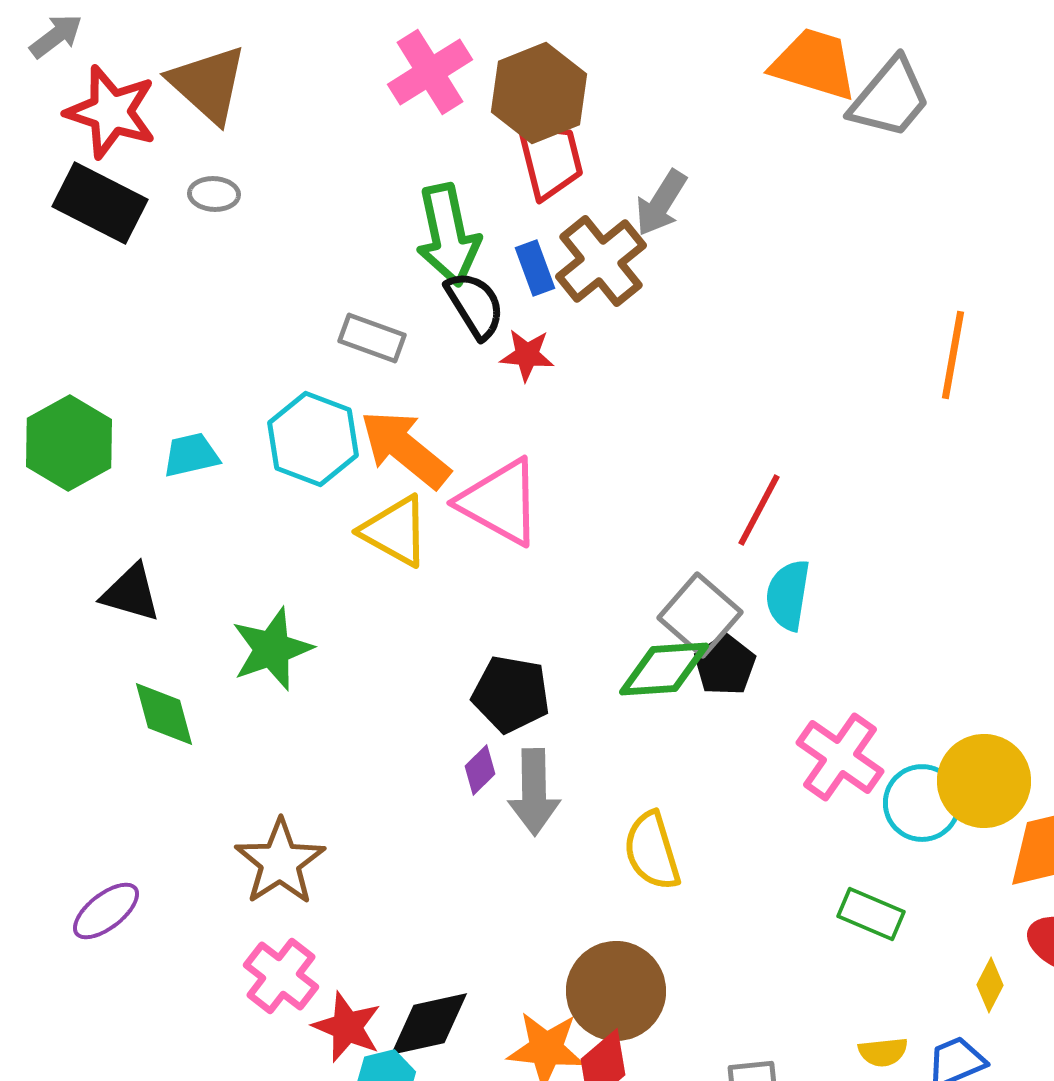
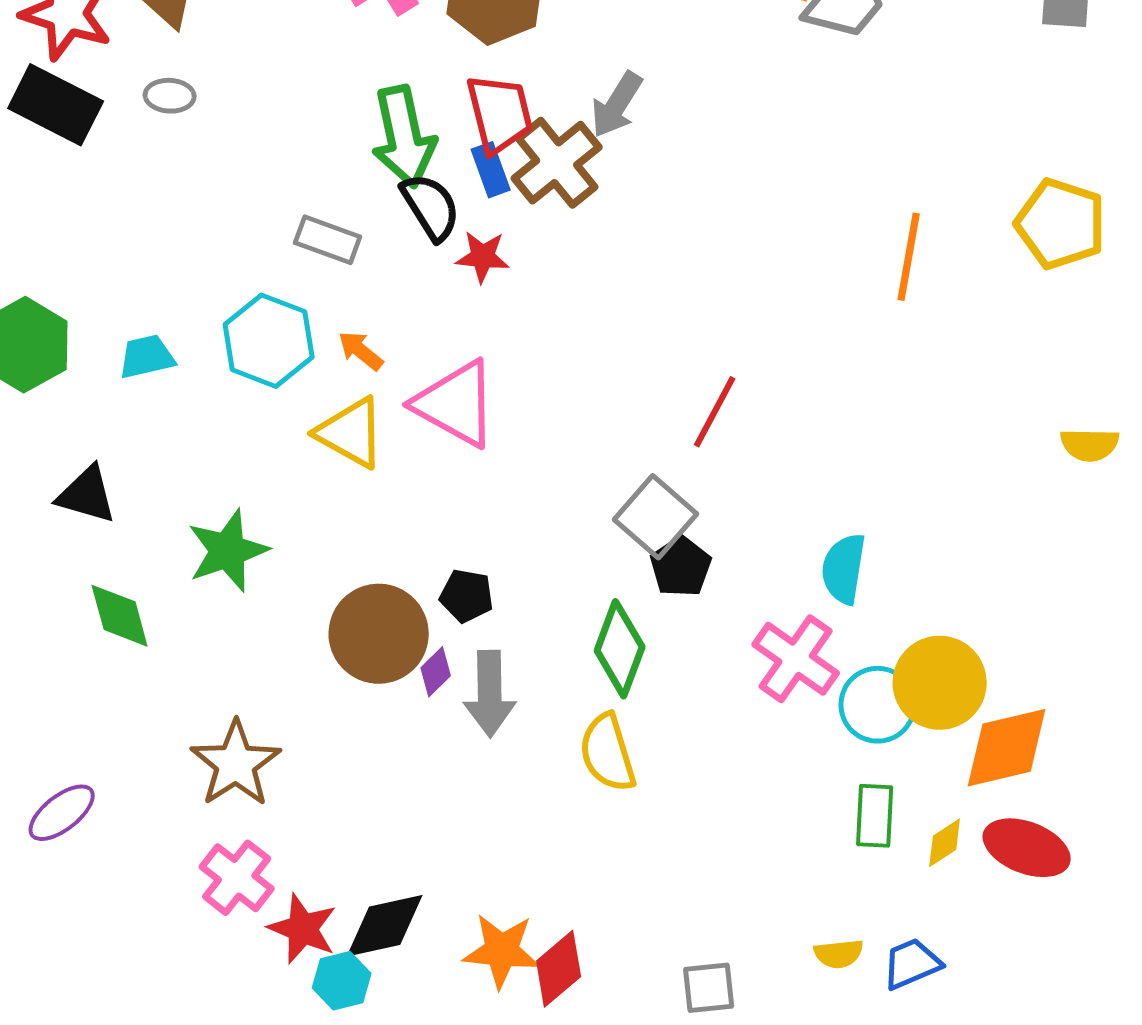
red trapezoid: (550, 159) -> (500, 114), moved
orange arrow: (405, 449) -> (361, 351), size x0.5
cyan semicircle: (788, 595) -> (844, 569), moved
green diamond: (664, 669) -> (620, 649), moved, turned -66
black pentagon: (511, 694) -> (467, 596), size x0.7
green rectangle: (871, 914) -> (875, 816), moved, turned 70
yellow diamond: (990, 985) -> (945, 843), moved, turned 30
brown circle: (616, 991) -> (379, 634), moved

